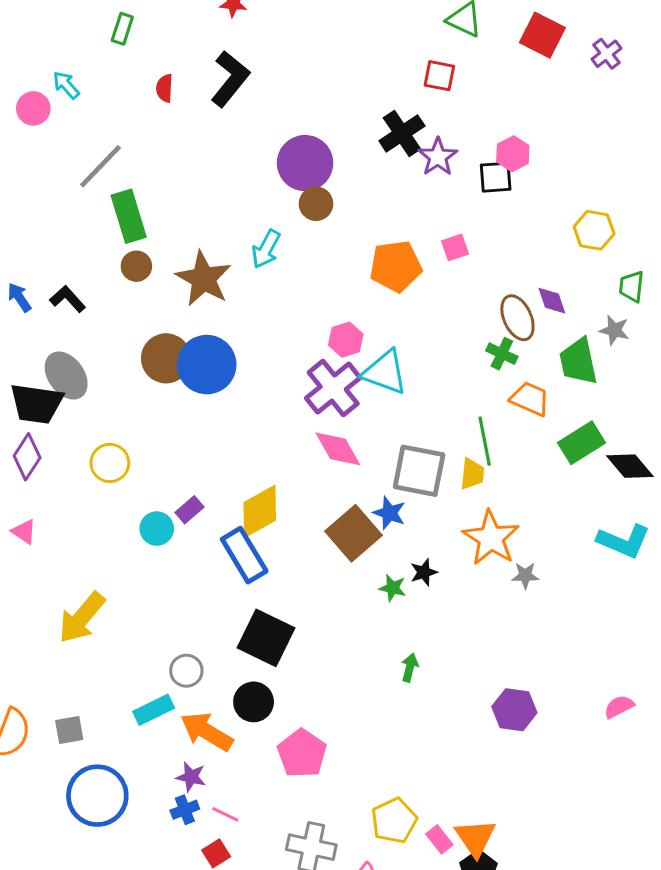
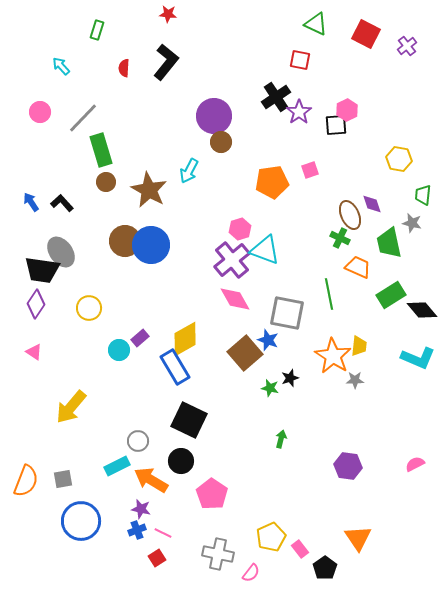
pink circle: (33, 108) -> (40, 112), moved
yellow trapezoid: (472, 474) -> (359, 346), moved
orange triangle: (475, 838) -> (358, 538), moved

